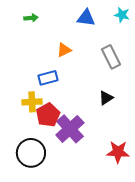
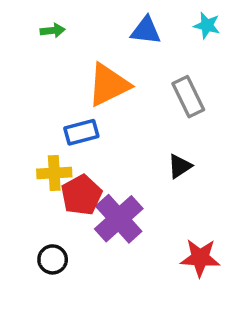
orange triangle: (64, 50) -> (109, 85), size x1.8
black circle: (31, 153) -> (53, 259), size x0.6

